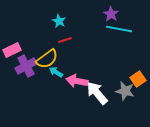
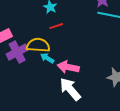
yellow semicircle: (47, 59) -> (38, 45), turned -140
white arrow: (97, 93) -> (70, 89), moved

